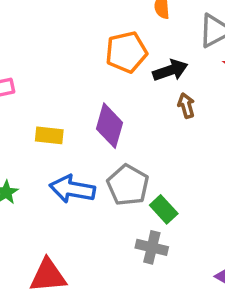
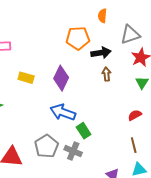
gray pentagon: (128, 185) -> (46, 146), moved
blue arrow: (72, 189) -> (63, 112), moved

